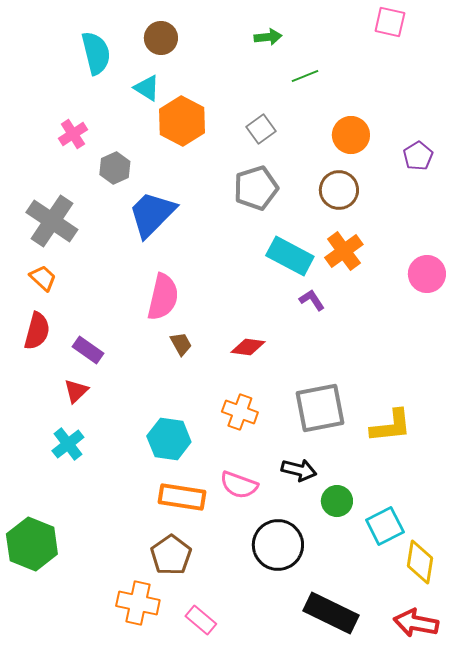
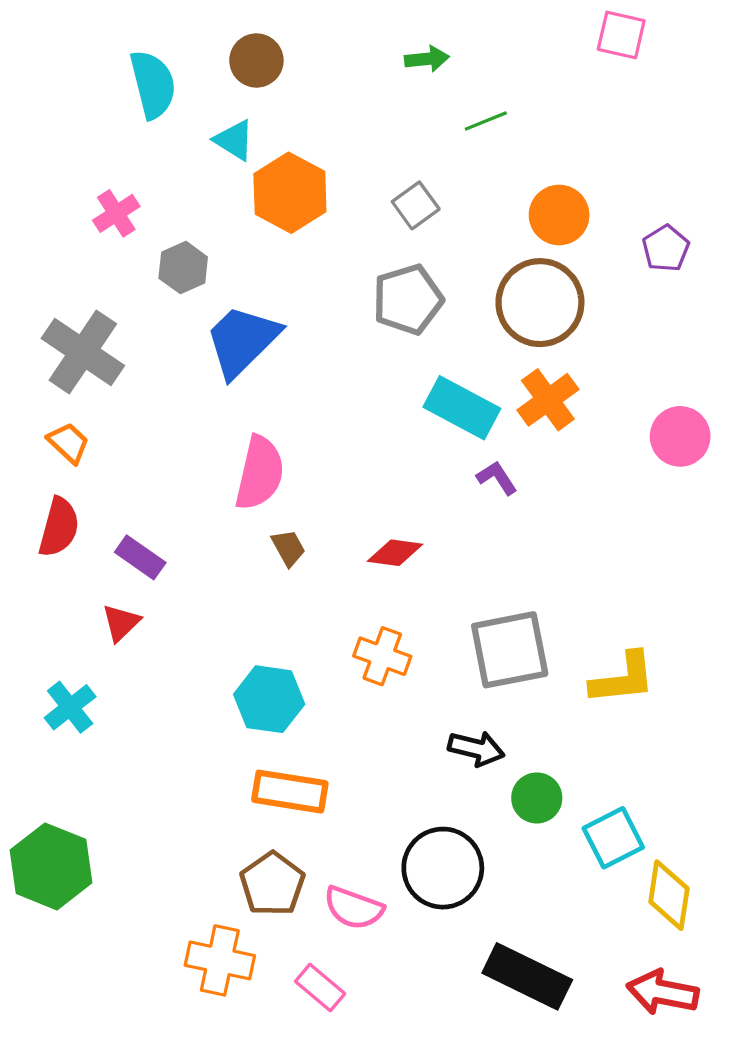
brown circle: (339, 190) -> (540, 303), size x1.4
cyan cross: (68, 444) -> (70, 707), moved
pink semicircle: (239, 485) -> (354, 908), moved

